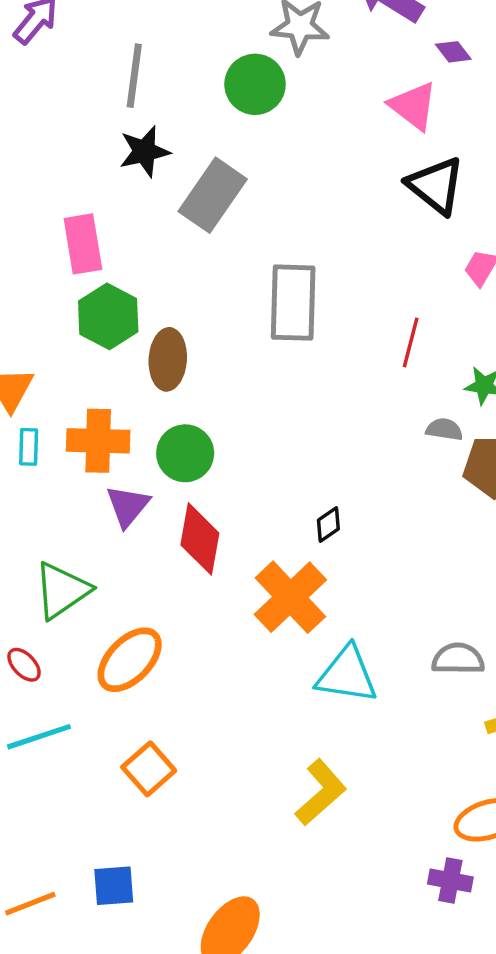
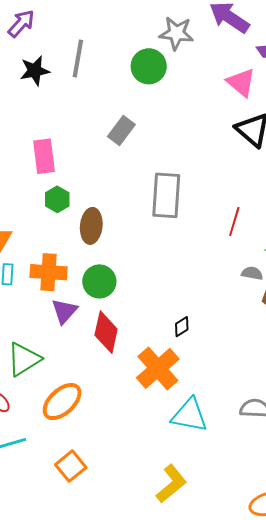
black star: (144, 151) -> (35, 71), moved
gray rectangle: (213, 195) -> (121, 130), size x0.7
green hexagon: (108, 316) -> (57, 199), size x0.7

